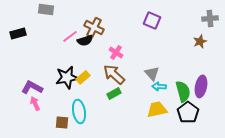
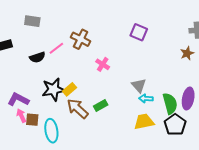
black semicircle: (85, 40) -> (37, 57), moved
brown arrow: (114, 74) -> (78, 109), moved
cyan ellipse: (79, 111) -> (51, 131), moved
brown square: (62, 122) -> (32, 120), moved

